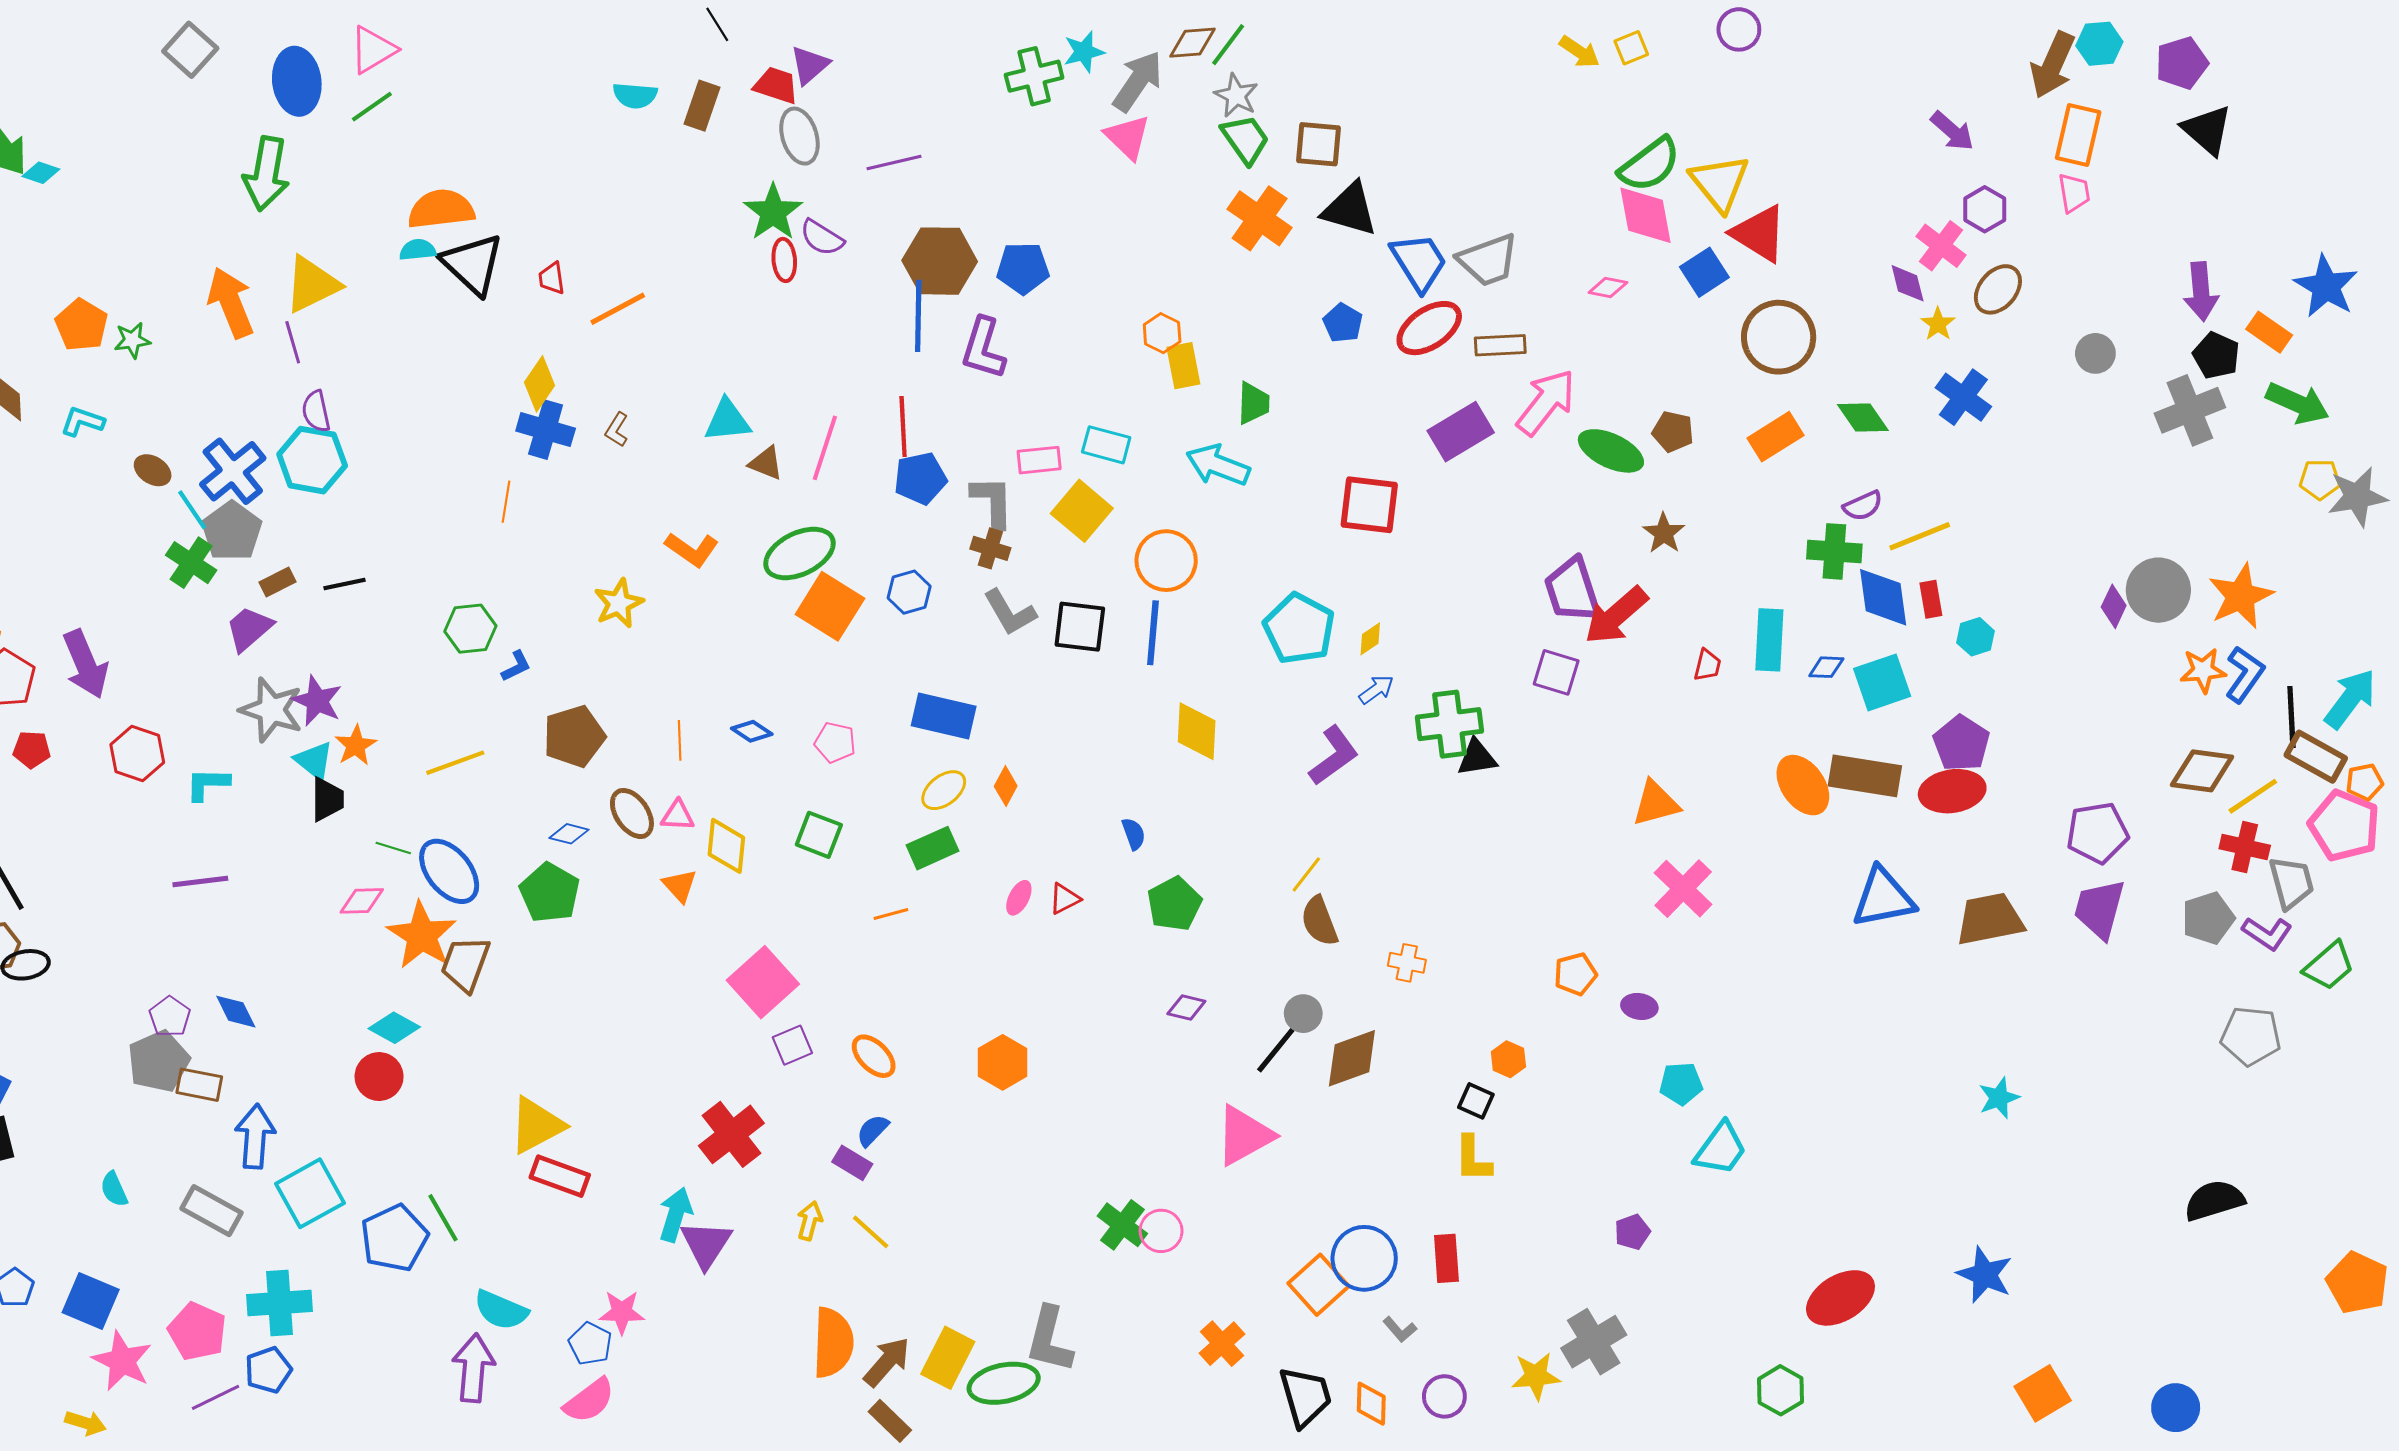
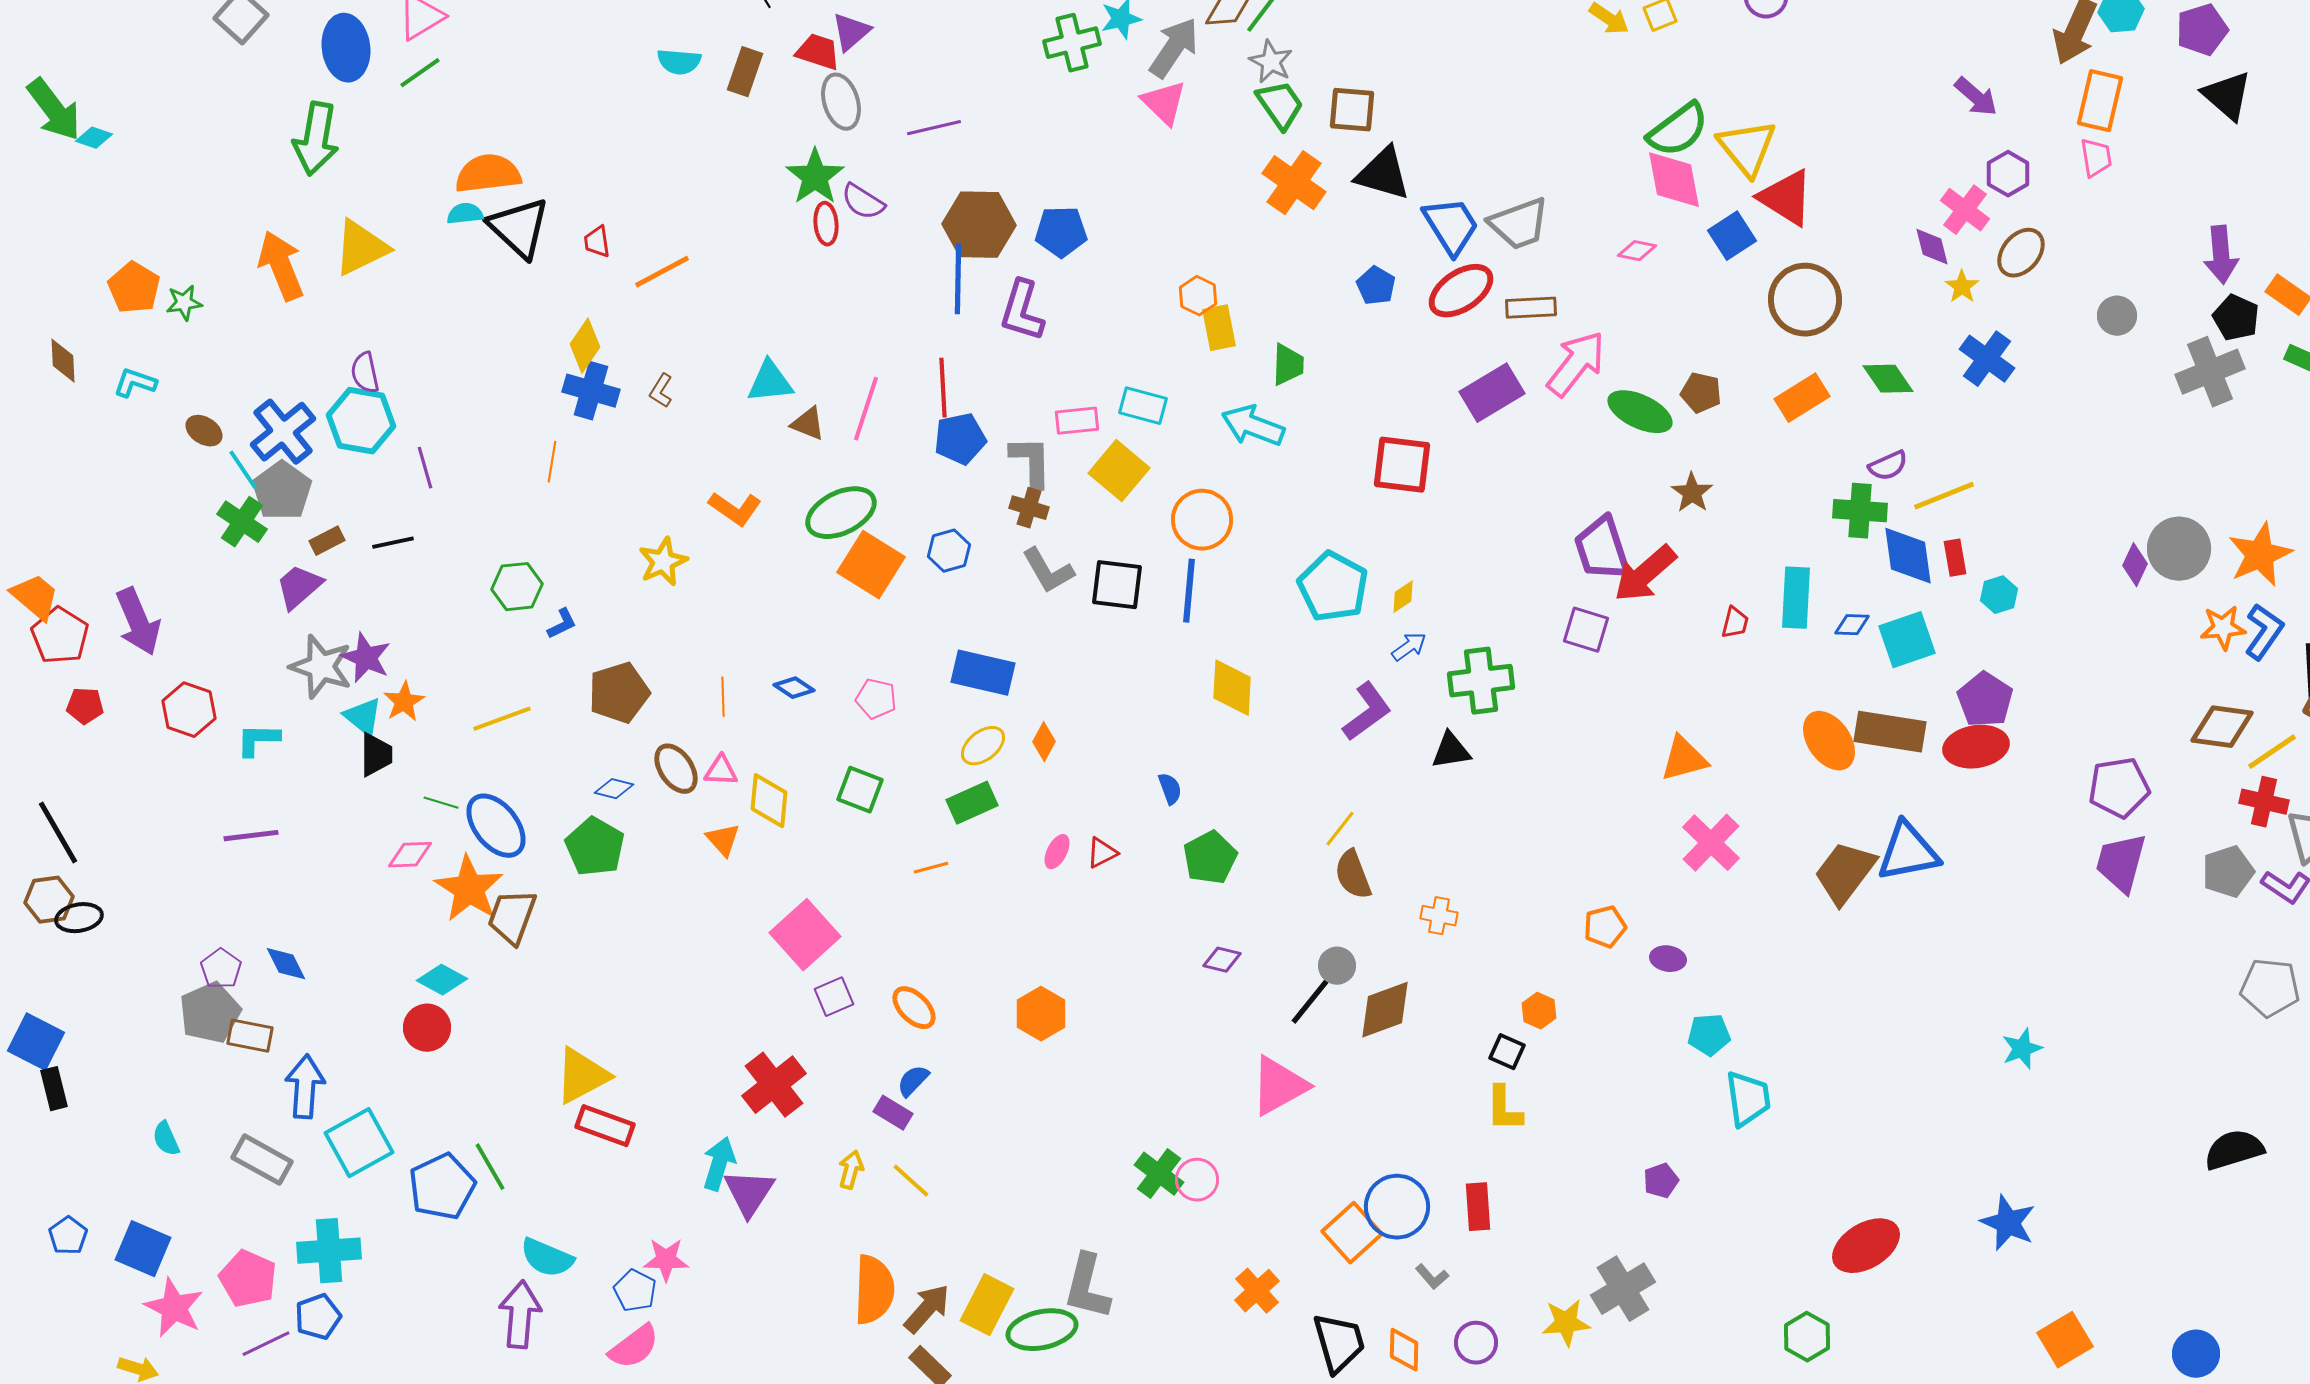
purple line: (293, 342) -> (425, 468), moved
black triangle: (1477, 758) -> (1451, 751), moved
brown trapezoid: (1990, 919) -> (1845, 873), moved, turned -42
cyan trapezoid: (1721, 1149) -> (1748, 1099), turned -44

